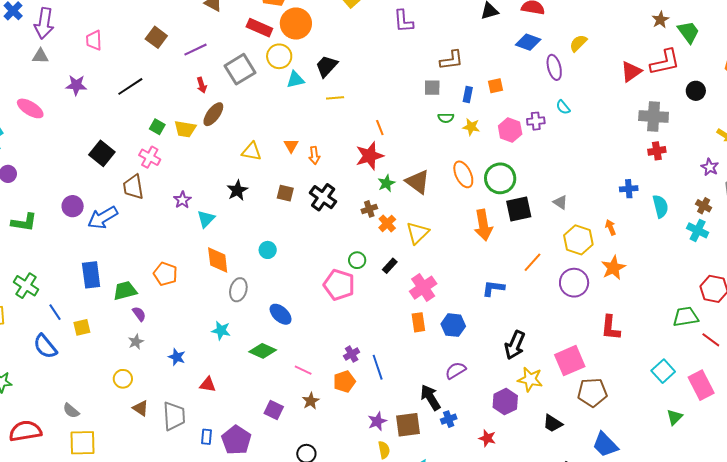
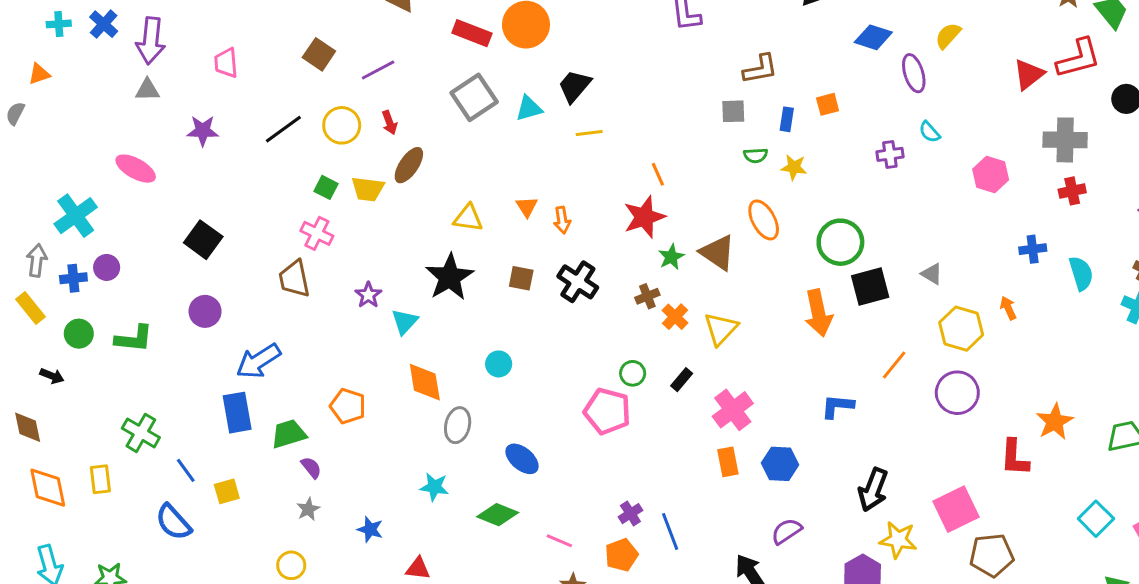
yellow circle: (279, 56) -> (342, 125), moved
gray square: (240, 69) -> (474, 97), moved
pink hexagon: (510, 130) -> (991, 175), moved
black square: (102, 153) -> (203, 240), moved
orange ellipse: (463, 174) -> (764, 220), moved
black star: (237, 190) -> (450, 277), size x1.5
blue arrow: (103, 218) -> (258, 361), moved
orange star: (613, 268) -> (1055, 422), moved

